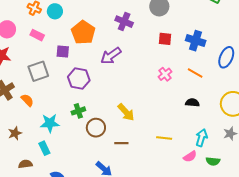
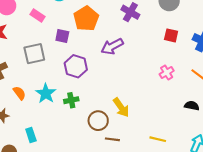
orange semicircle: (27, 100) -> (19, 93), moved
cyan star: (50, 123) -> (46, 93), moved, turned 30
brown circle: (96, 128) -> (98, 121), moved

